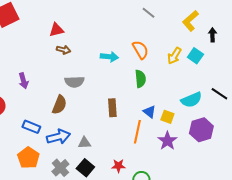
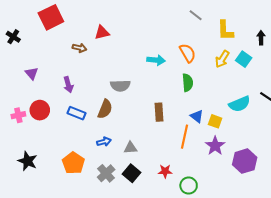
yellow L-shape: (190, 21) -> (225, 31), moved, turned -50
brown arrow: (63, 50) -> (80, 48), moved
blue rectangle: (31, 127) -> (76, 113), moved
purple hexagon: (201, 130) -> (245, 161), moved
blue arrow: (58, 137) -> (104, 142), size x0.6

